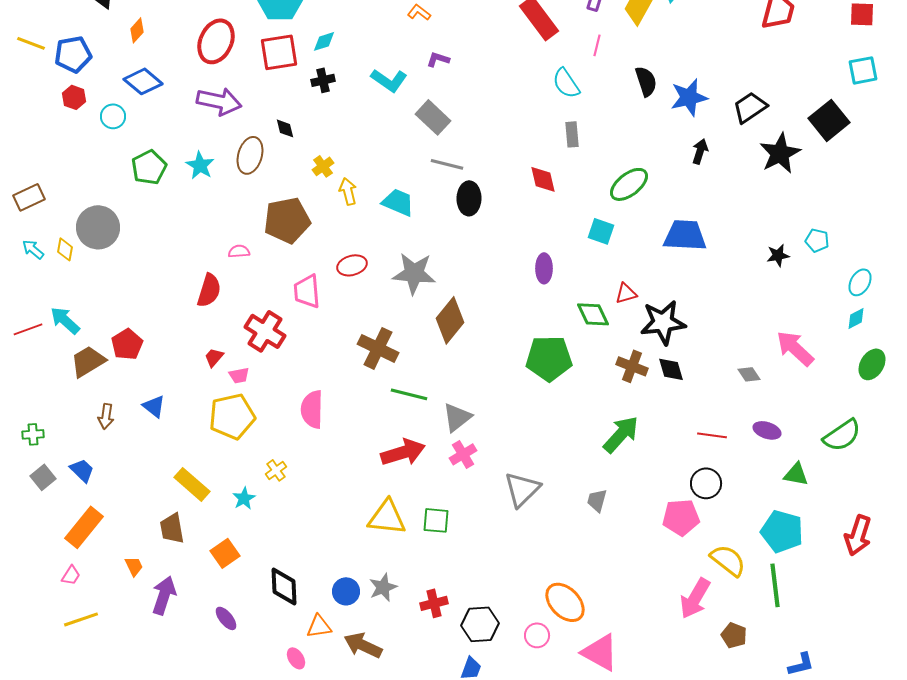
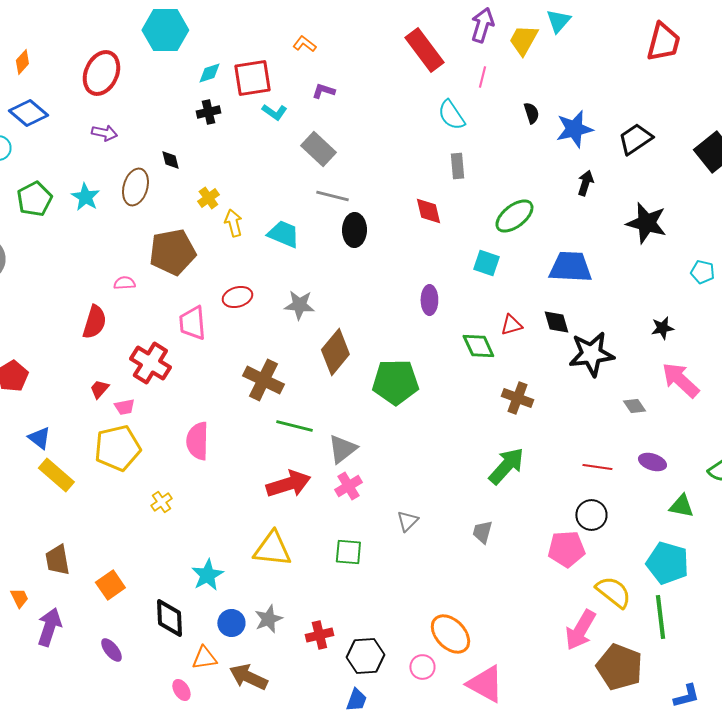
red square: (279, 52) -> (252, 78), moved
cyan L-shape: (389, 80) -> (274, 112), size x0.7
black semicircle: (646, 81) -> (531, 113), size x0.7
purple arrow: (219, 101) -> (104, 133), size x0.6
black star: (780, 153) -> (646, 223), moved, turned -30
black star: (778, 255) -> (662, 328), moved
gray star: (414, 273) -> (299, 305), size x0.7
black star: (663, 322) -> (591, 354), moved
green pentagon: (549, 358) -> (395, 382), moved
black diamond: (671, 369) -> (556, 322), moved
yellow rectangle: (192, 484) -> (56, 475), moved
gray triangle: (522, 489) -> (407, 521), size x0.6
cyan star: (244, 498) -> (207, 575), moved, size x1.4
green square: (436, 520) -> (348, 552), moved
brown pentagon: (734, 635) -> (619, 667), size x1.8

